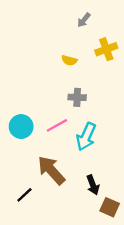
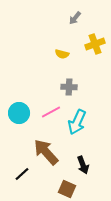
brown square: (110, 207) -> (67, 189), moved

